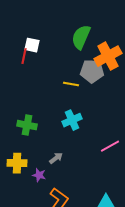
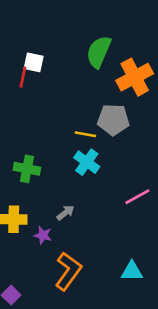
gray pentagon: (92, 71) -> (113, 120), moved
yellow line: (71, 84) -> (85, 134), moved
cyan cross: (72, 120) -> (87, 162), turned -30

